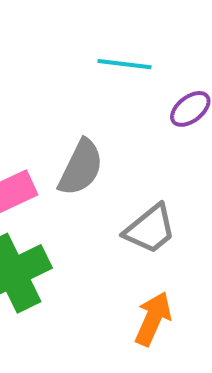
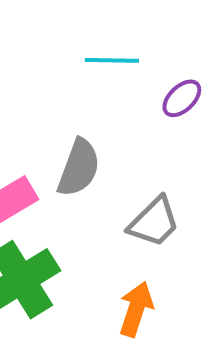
orange arrow: (153, 319) -> (136, 309), moved

